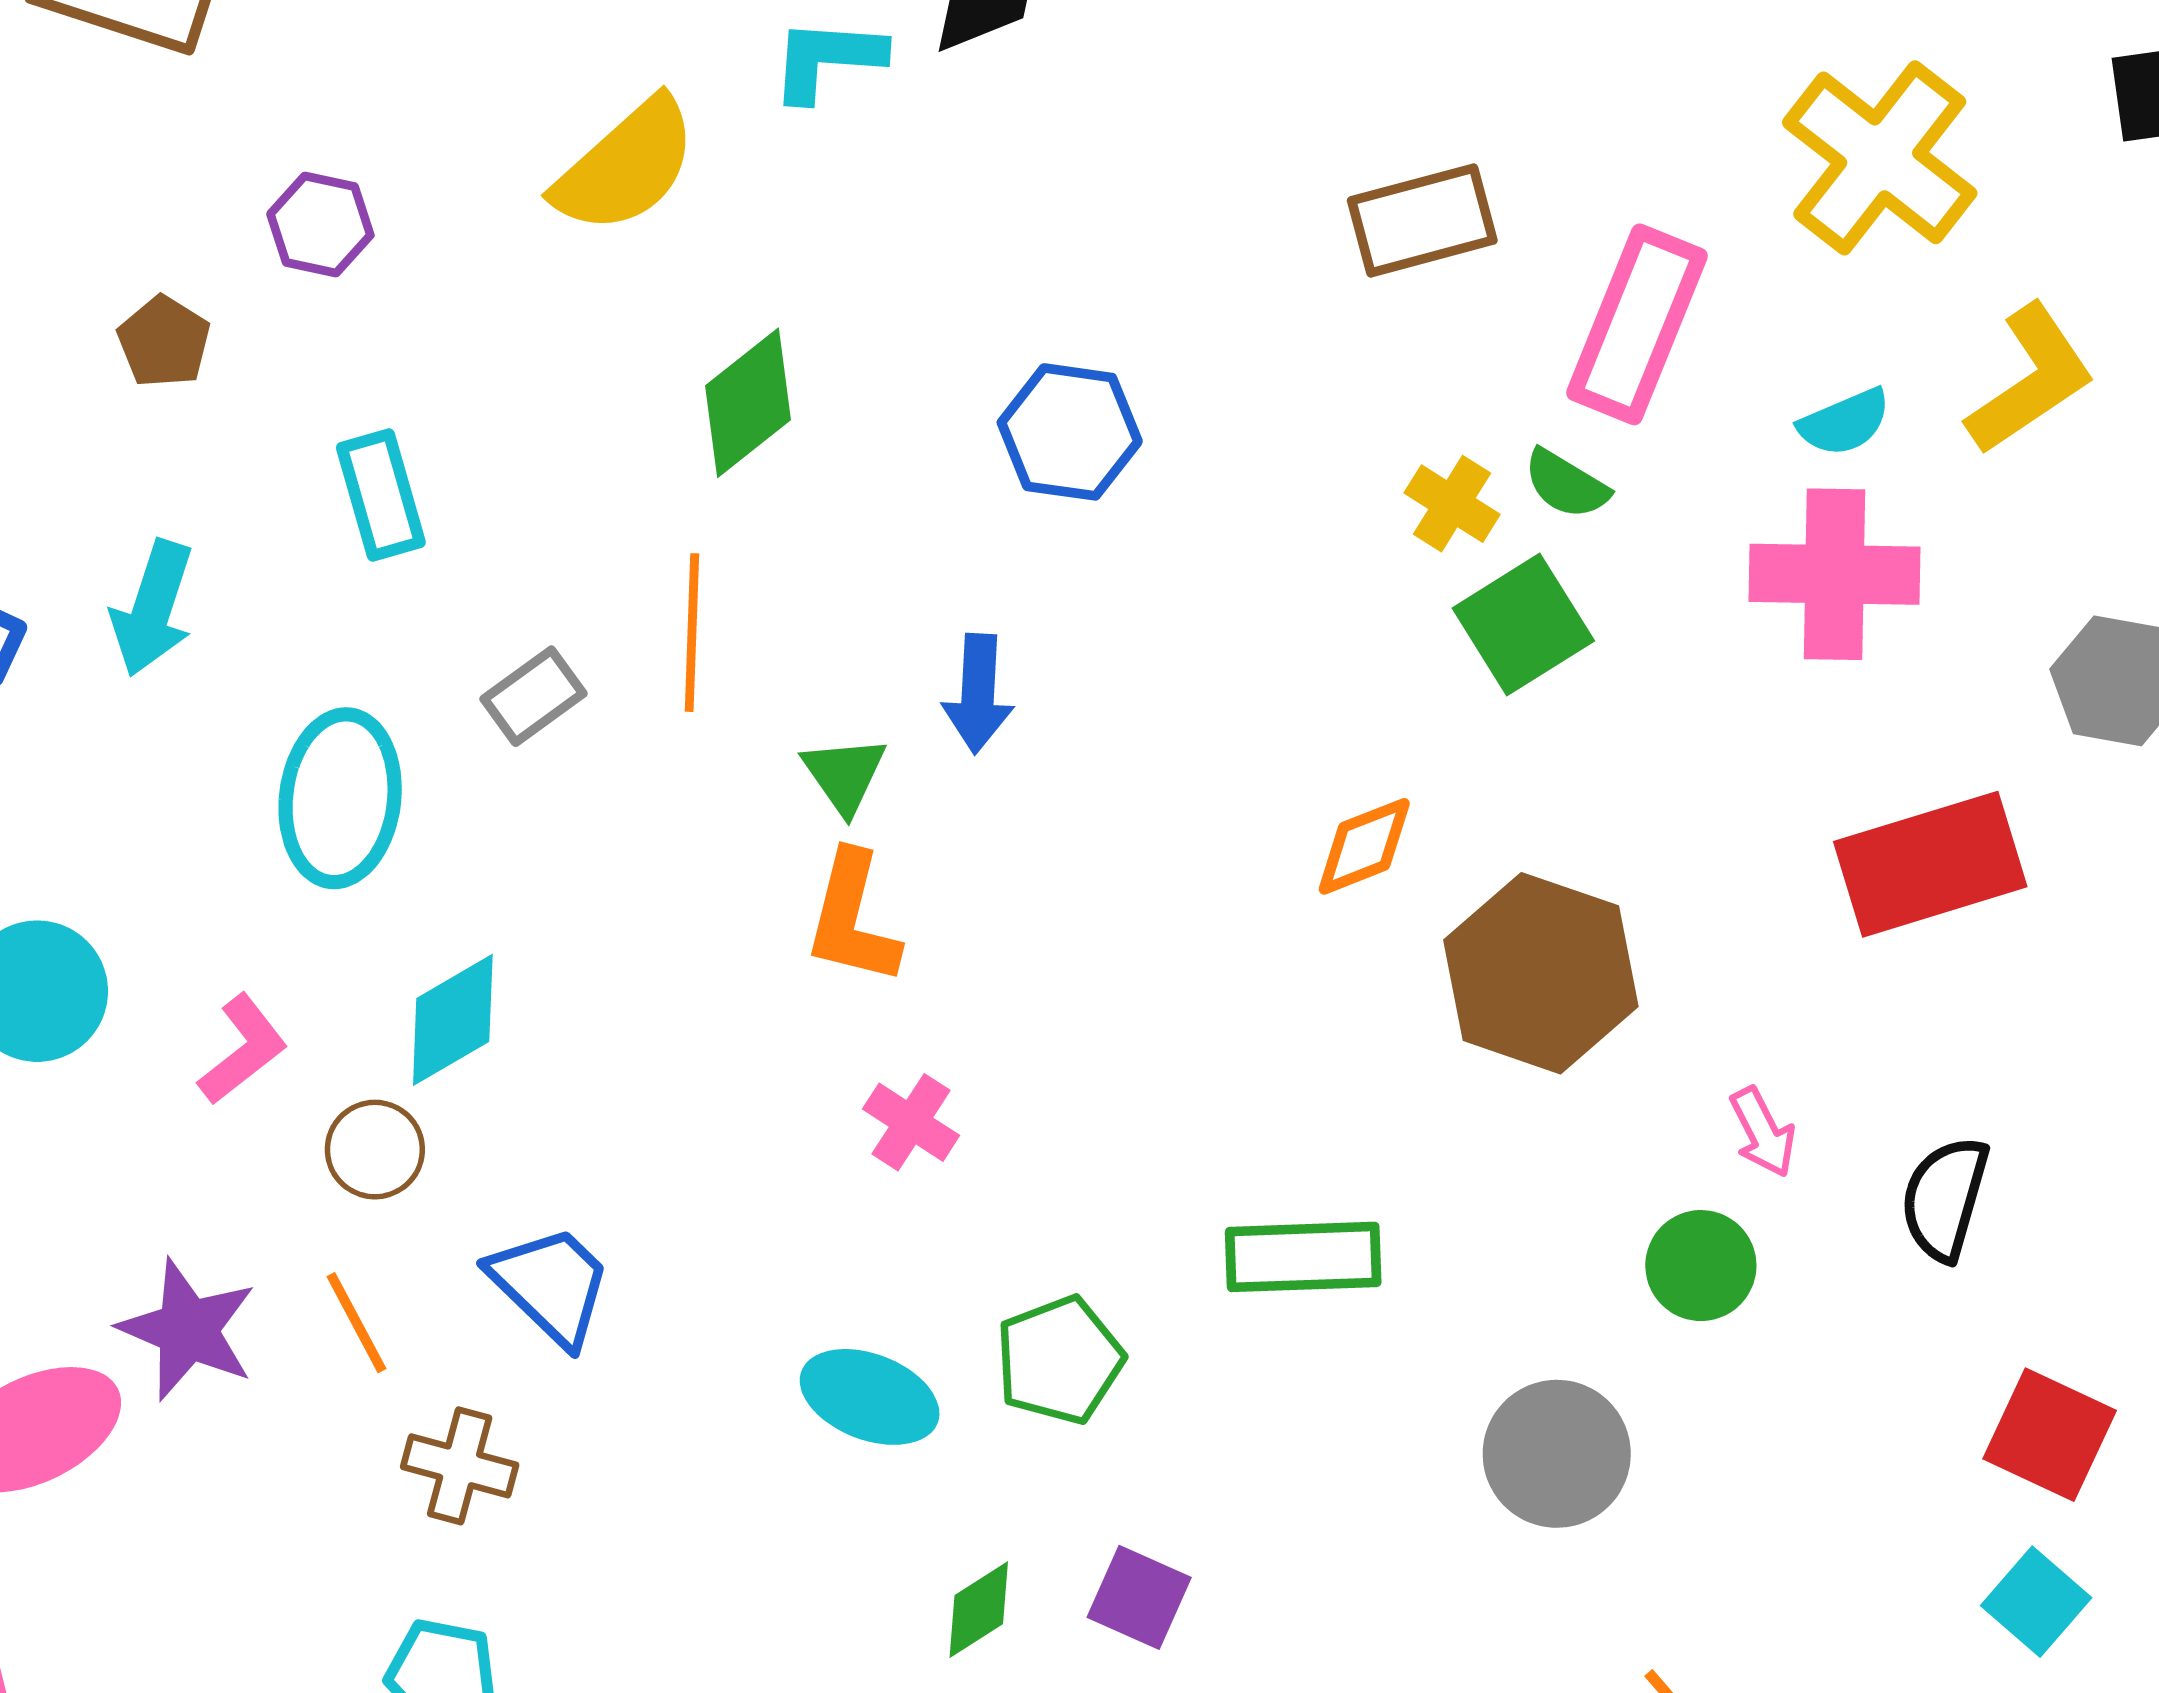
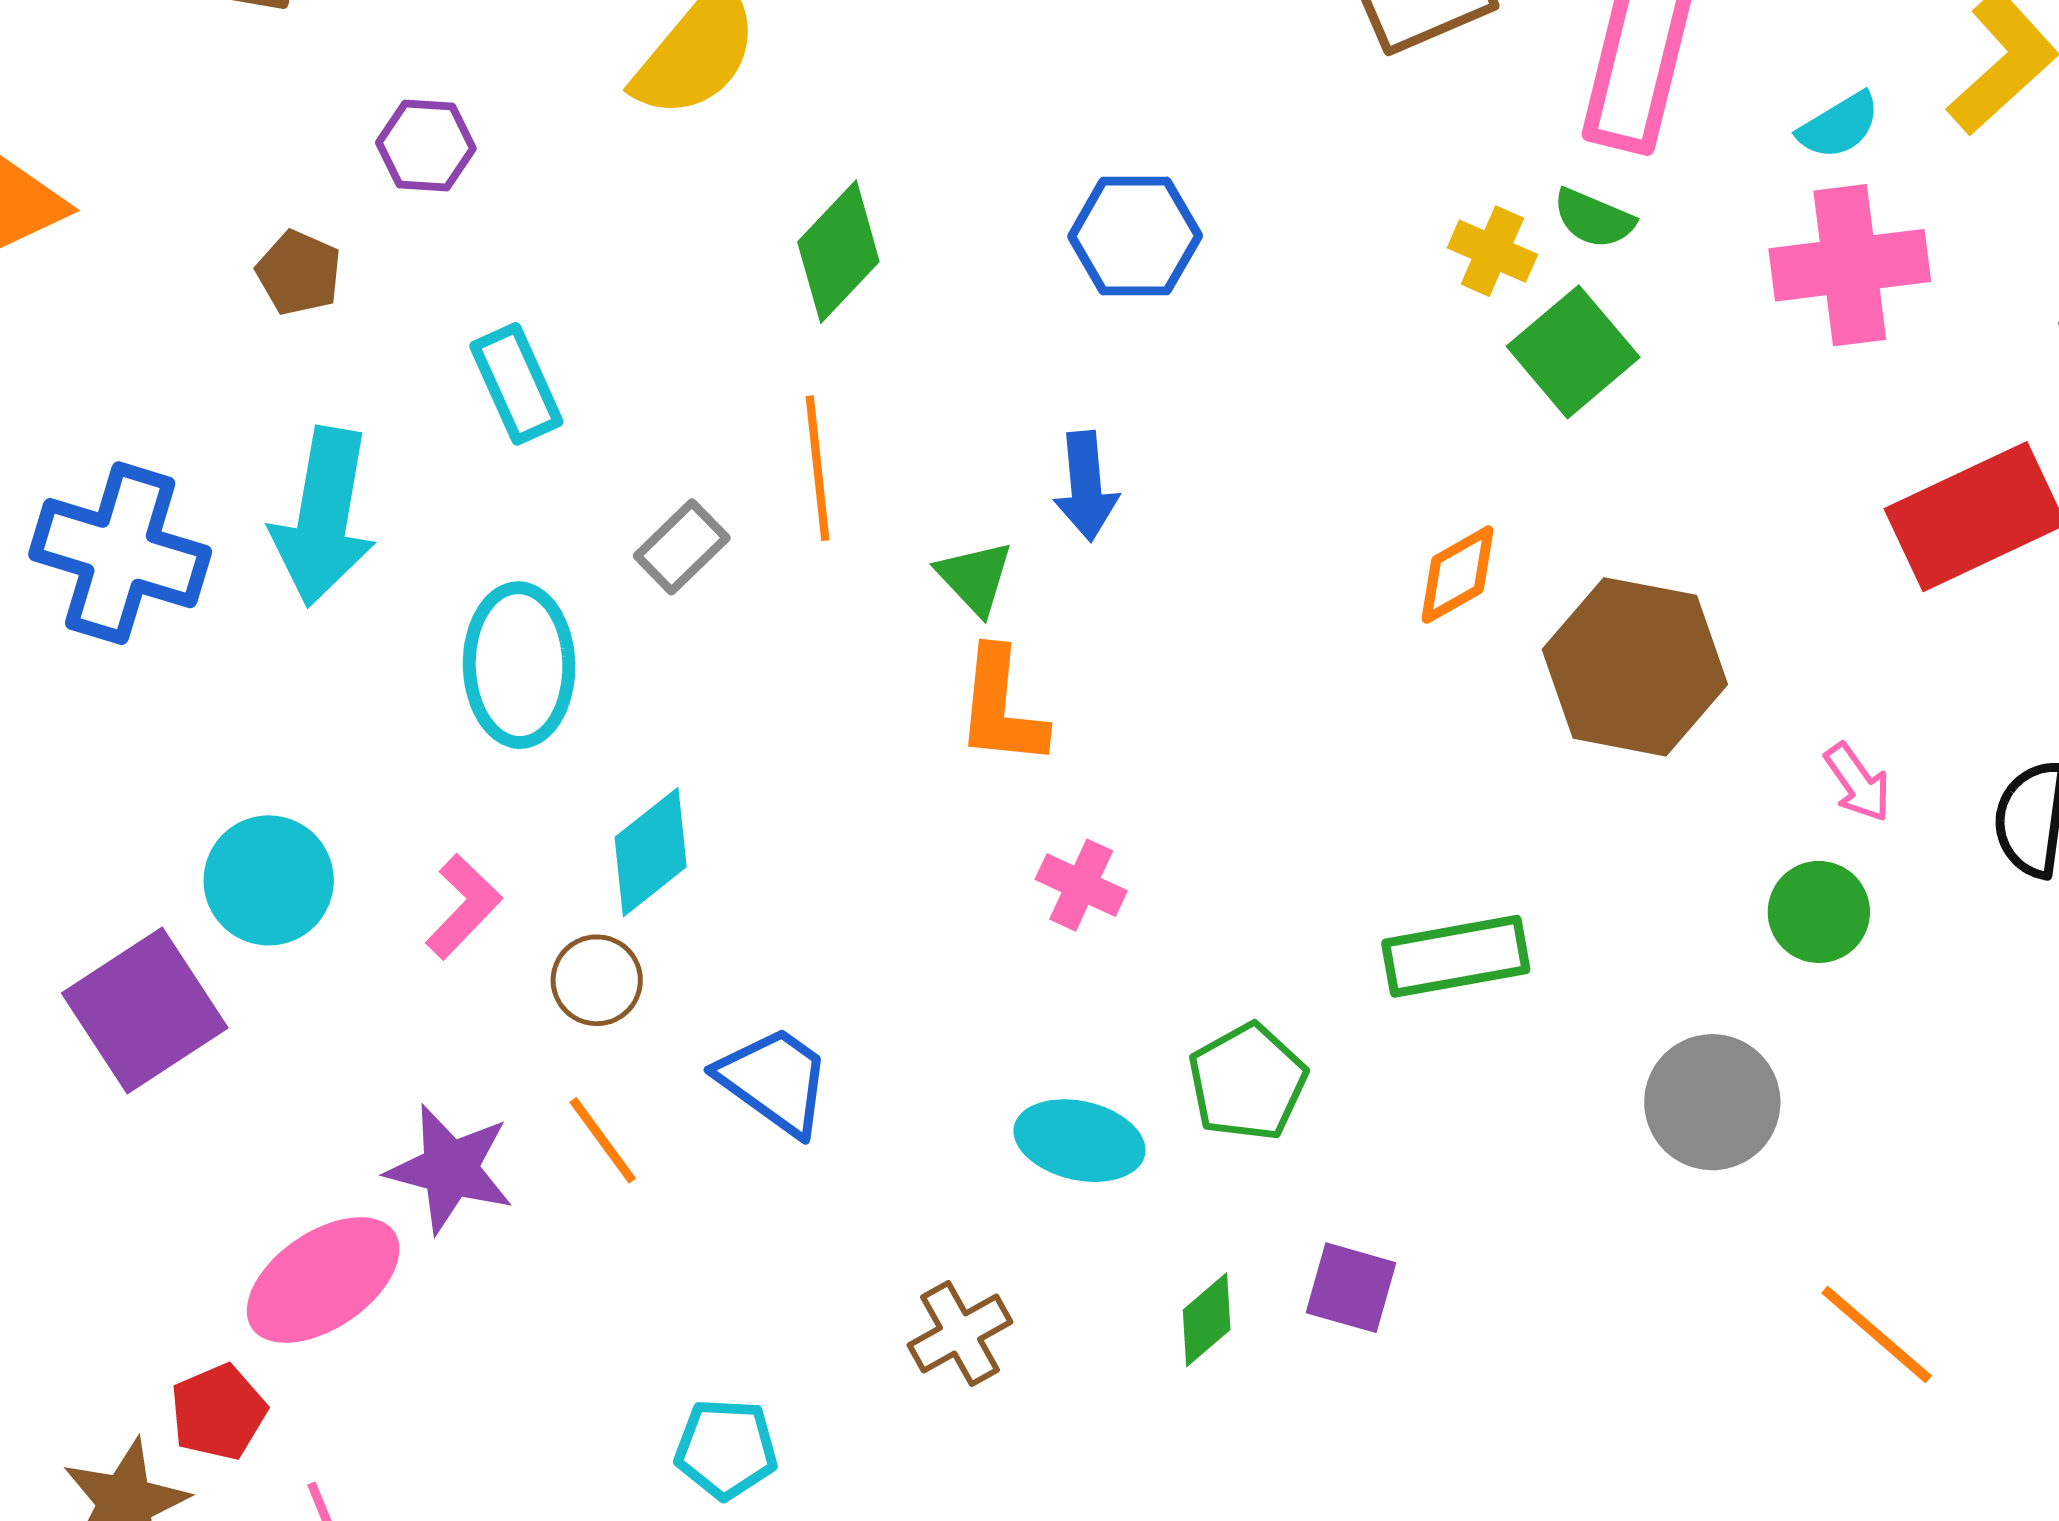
cyan arrow: (153, 608) -> (323, 517), size x1.4
brown cross: (460, 1466) -> (960, 1334), moved, turned -36

